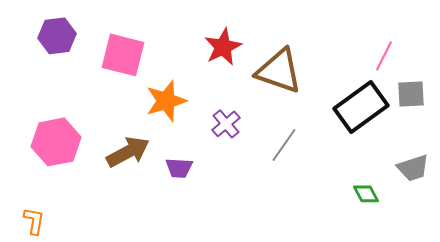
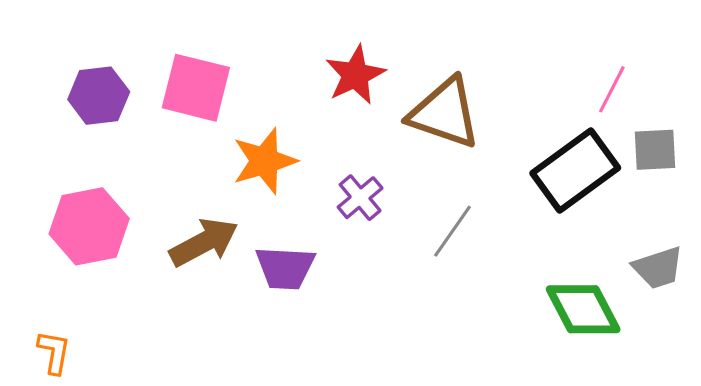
purple hexagon: (57, 36) -> (99, 96), moved
purple trapezoid: (179, 168) -> (285, 268), size x1.4
green diamond: (366, 194) -> (583, 309), size x1.8

